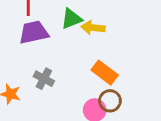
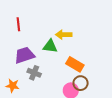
green triangle: (71, 19) -> (50, 46), moved, turned 35
purple trapezoid: (34, 32) -> (24, 55), moved

